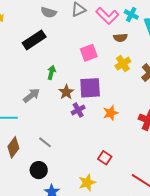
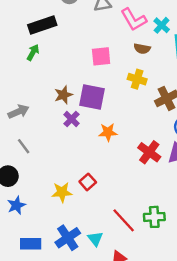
yellow cross: (123, 64) -> (137, 79), turned 35
green arrow: (51, 72) -> (33, 52), moved
gray arrow: (32, 95) -> (18, 112), moved
purple cross: (78, 110) -> (71, 119), turned -32
yellow star: (87, 182) -> (62, 192), moved

